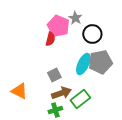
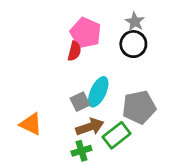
gray star: (75, 18) -> (135, 22), moved
gray pentagon: (100, 62) -> (139, 107), moved
cyan ellipse: (83, 64) -> (98, 92), moved

